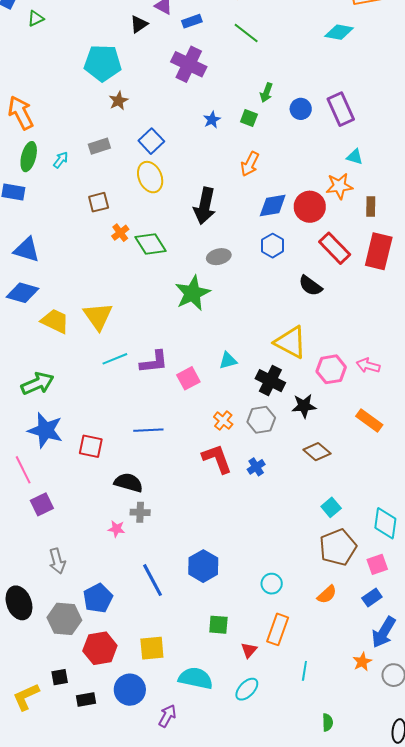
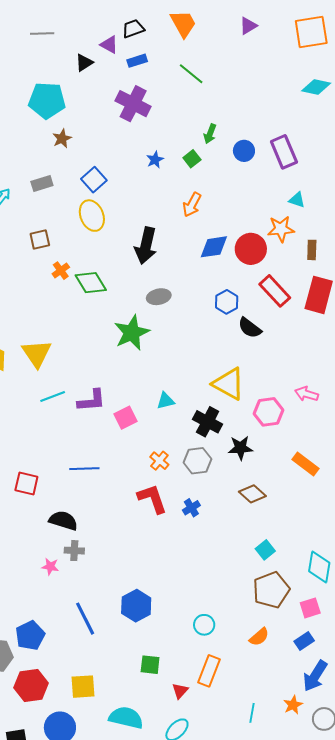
cyan diamond: (339, 32) -> (316, 87), moved
green square: (249, 118) -> (192, 159), turned 30
blue hexagon: (273, 246) -> (227, 302), moved
pink arrow: (368, 366) -> (307, 394), moved
cyan line: (304, 671) -> (252, 713), moved

